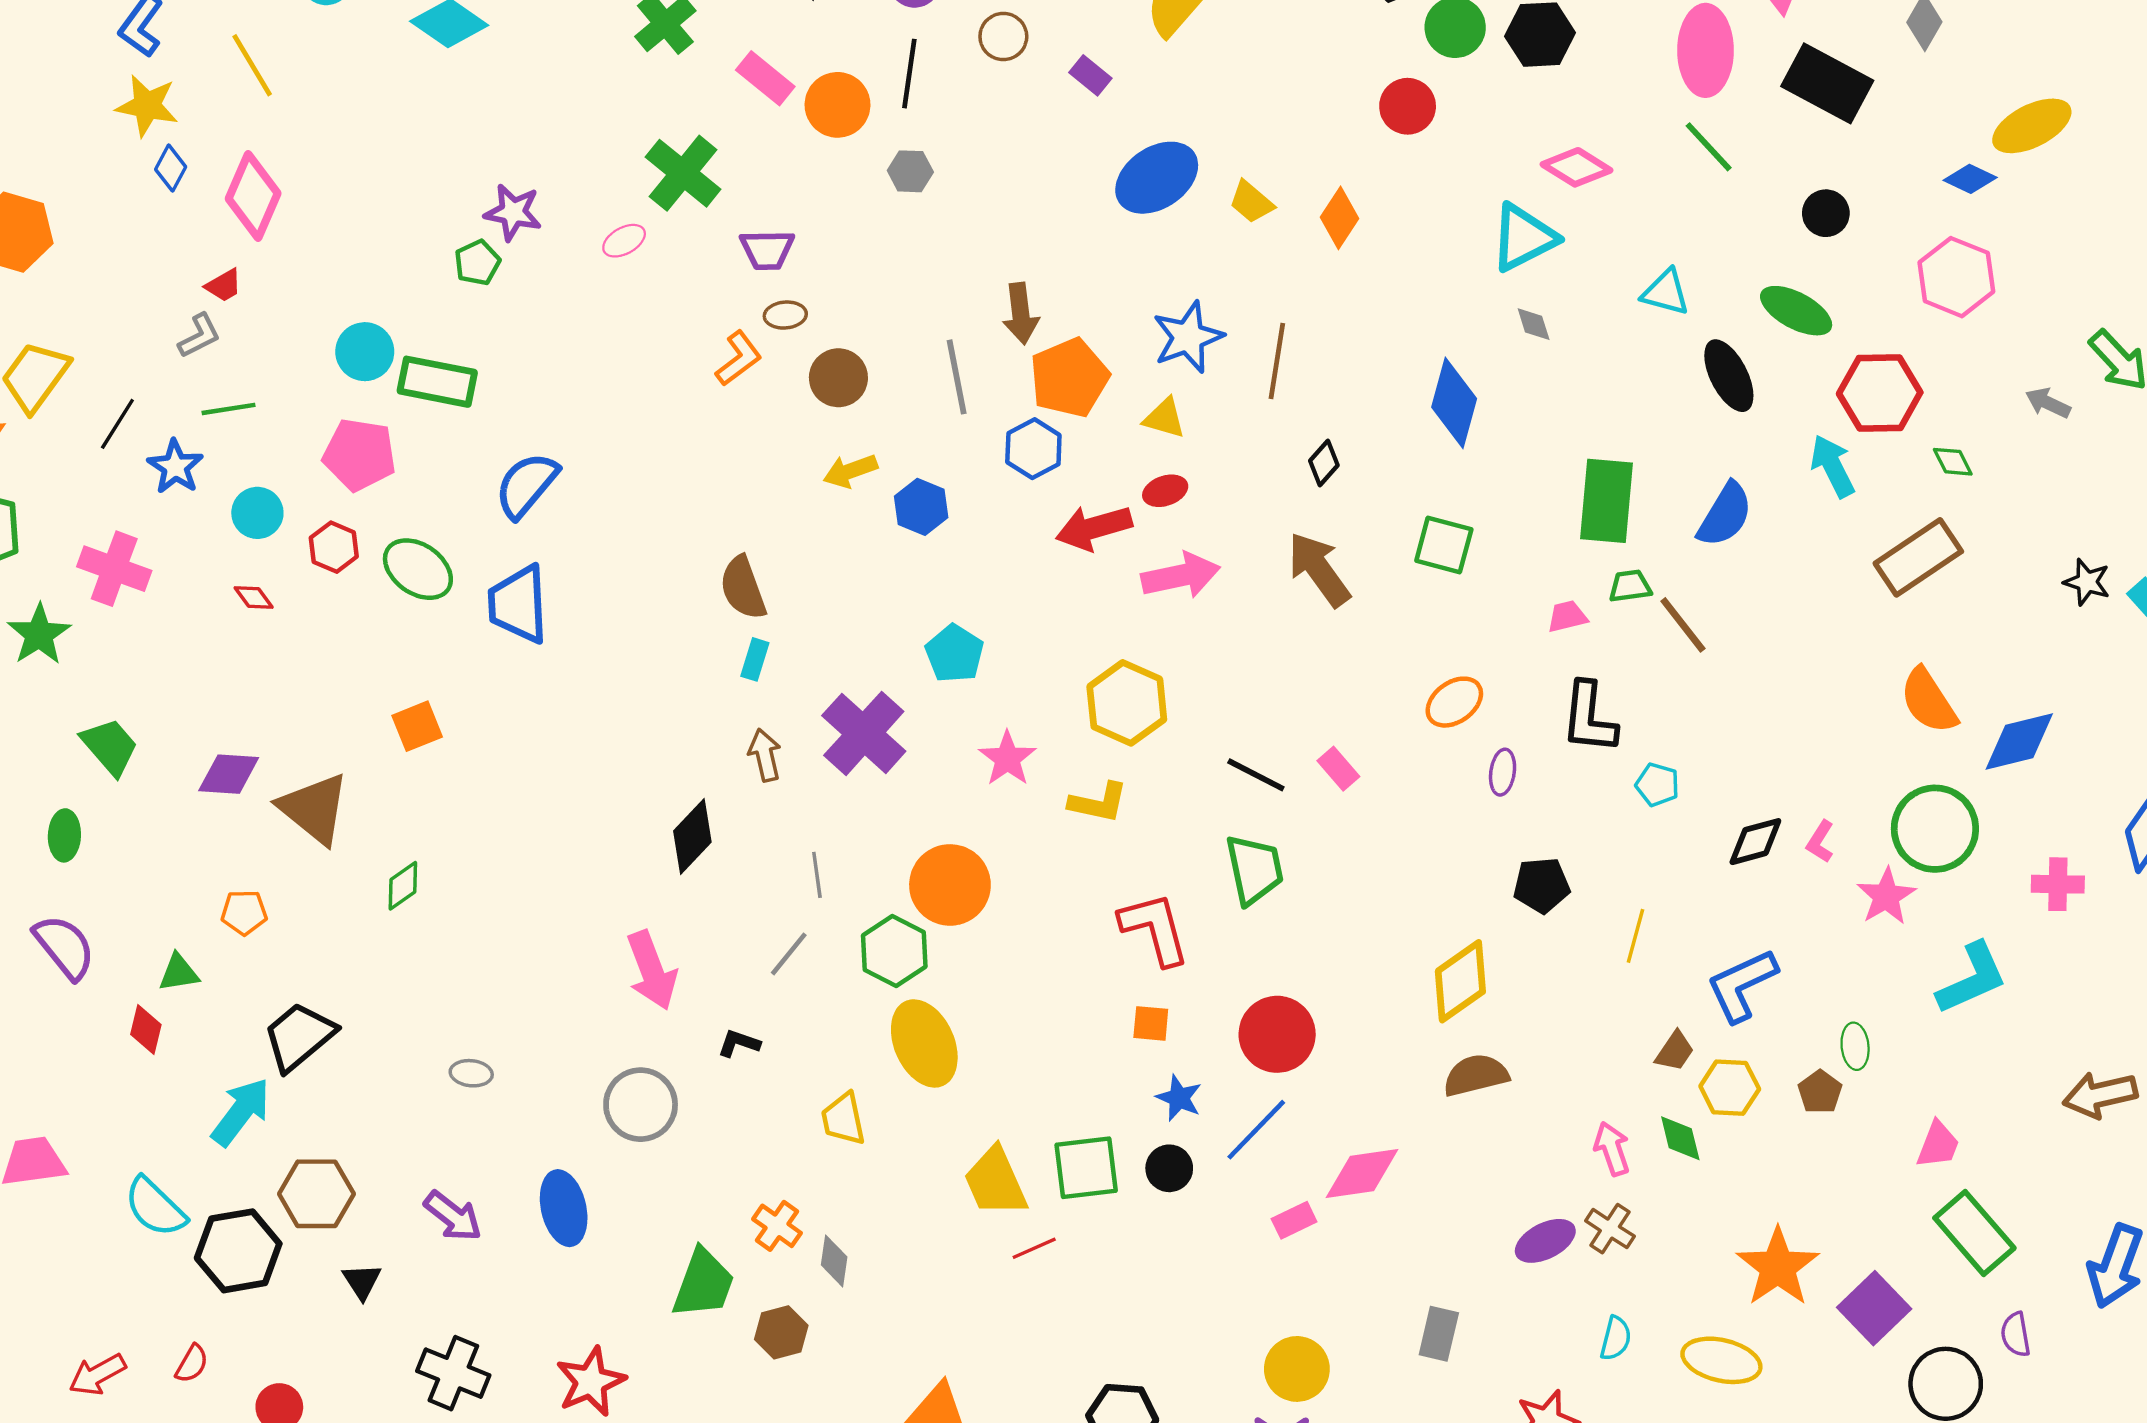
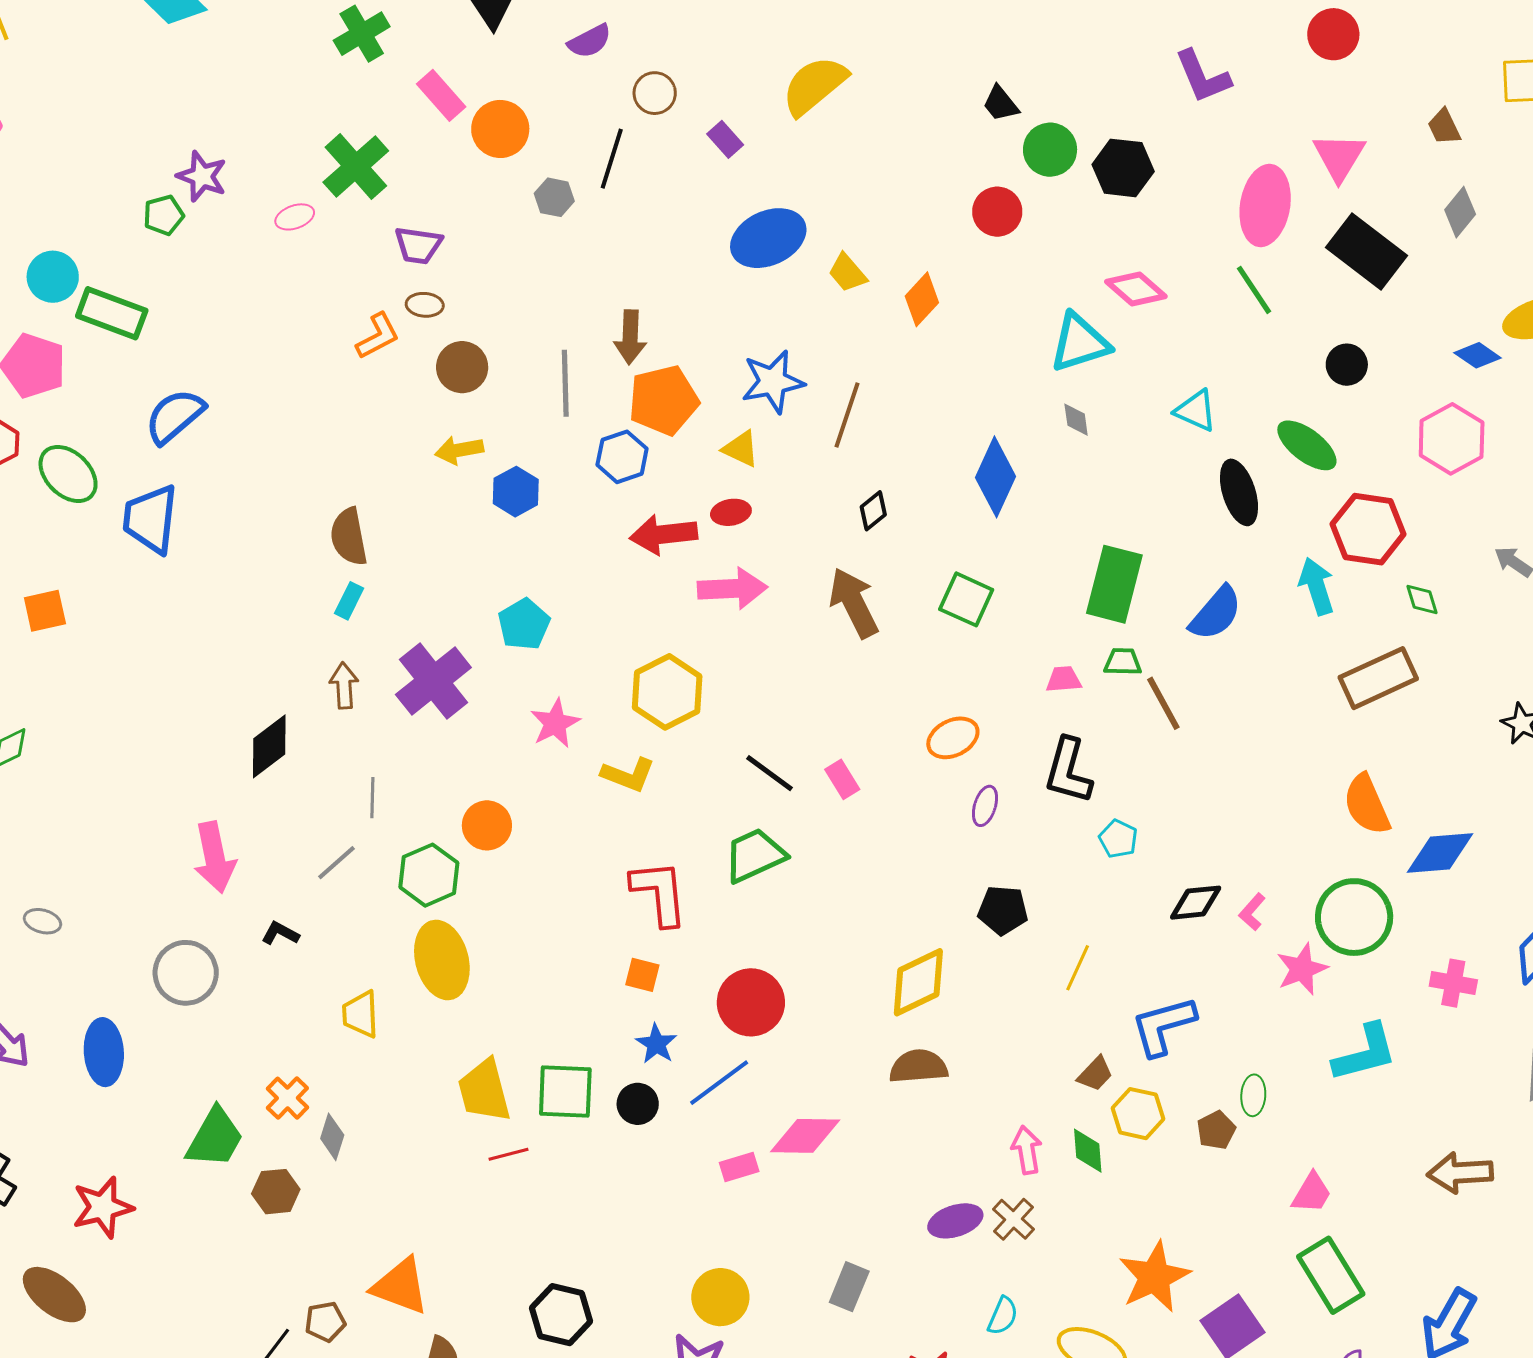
black line: (909, 74) -> (612, 159), moved
green trapezoid: (1254, 869) -> (755, 855), turned -112
orange circle: (950, 885) -> (487, 825), size x0.7

